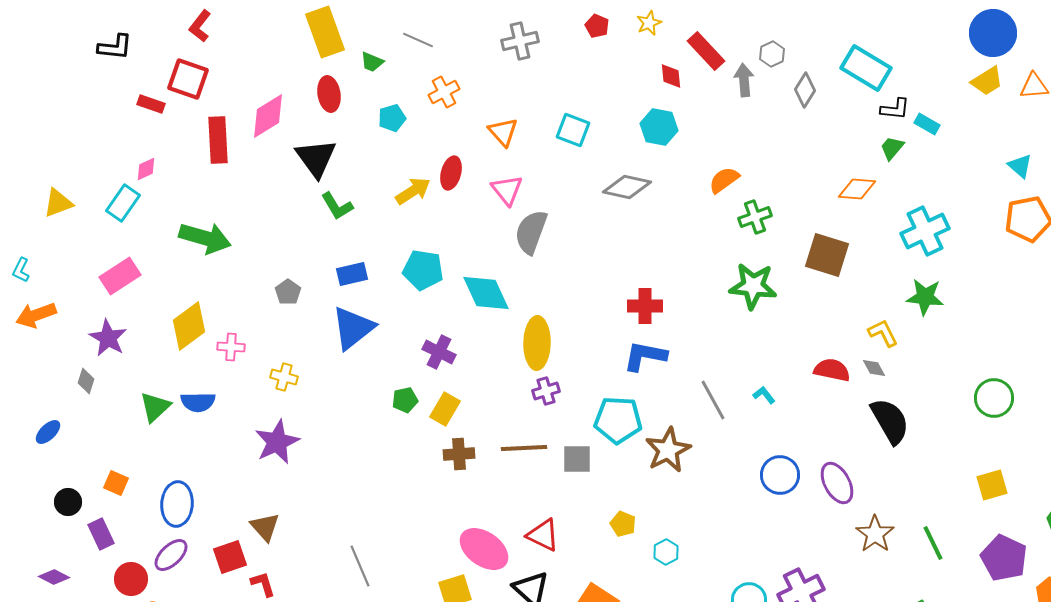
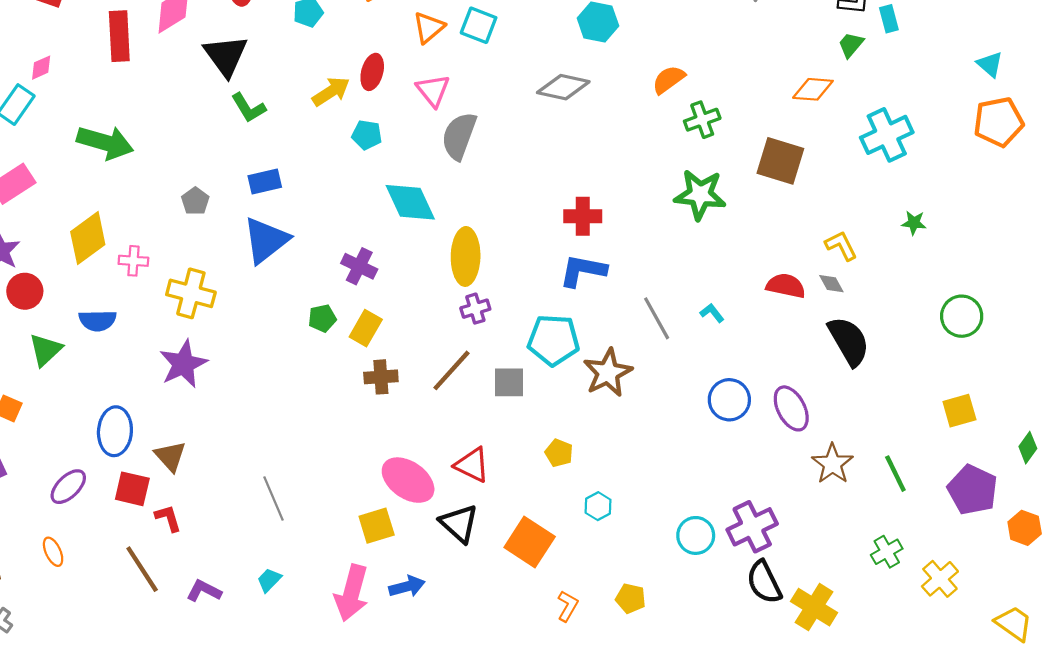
cyan rectangle: (927, 124) -> (889, 19), turned 45
cyan square: (573, 130) -> (479, 25), moved
orange triangle: (503, 132) -> (429, 27), turned 32
cyan pentagon: (423, 270) -> (367, 135), moved, size x0.7
green star: (925, 297) -> (914, 223), moved, size x0.6
yellow cross: (284, 377) -> (191, 293), size x1.6
green triangle: (155, 407) -> (45, 350), moved
brown line: (524, 448) -> (451, 370), turned -45
blue ellipse: (177, 504) -> (115, 431), moved
cyan hexagon: (666, 552) -> (598, 506), moved
red square: (230, 557) -> (132, 489), turned 32
red circle: (131, 579) -> (25, 291), moved

